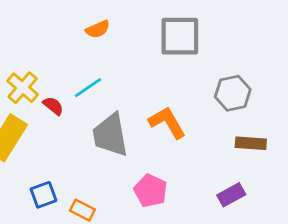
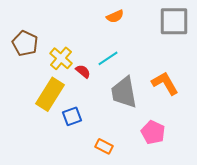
blue square: (43, 195) -> (72, 116), moved

